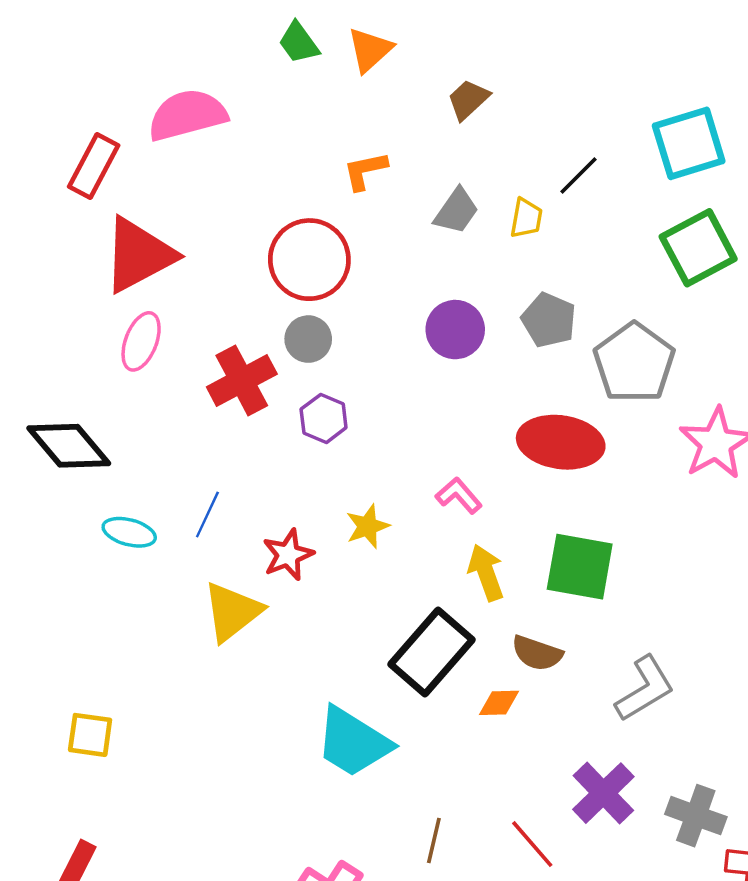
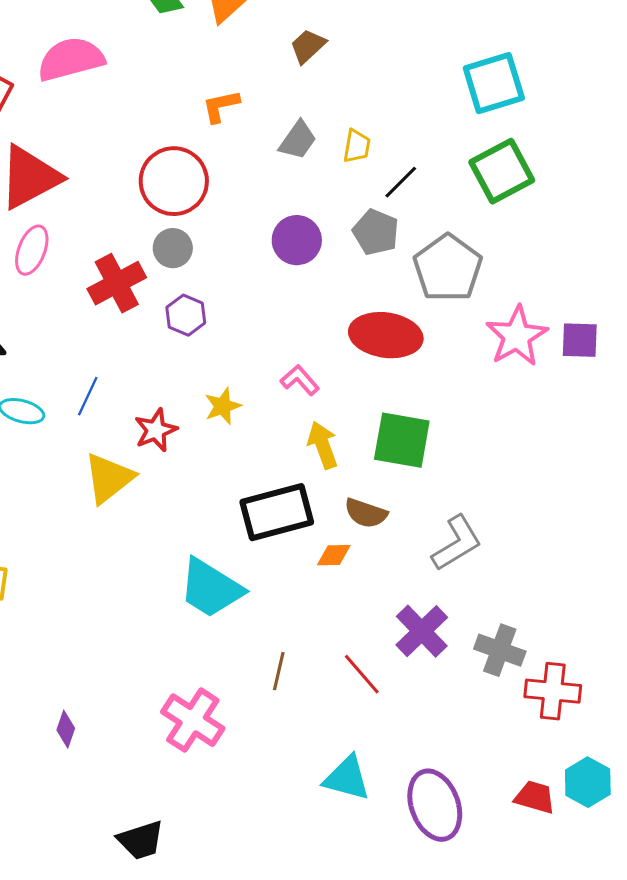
black line: (578, 175) -> (401, 182), moved
black rectangle: (431, 652) -> (277, 512), turned 34

